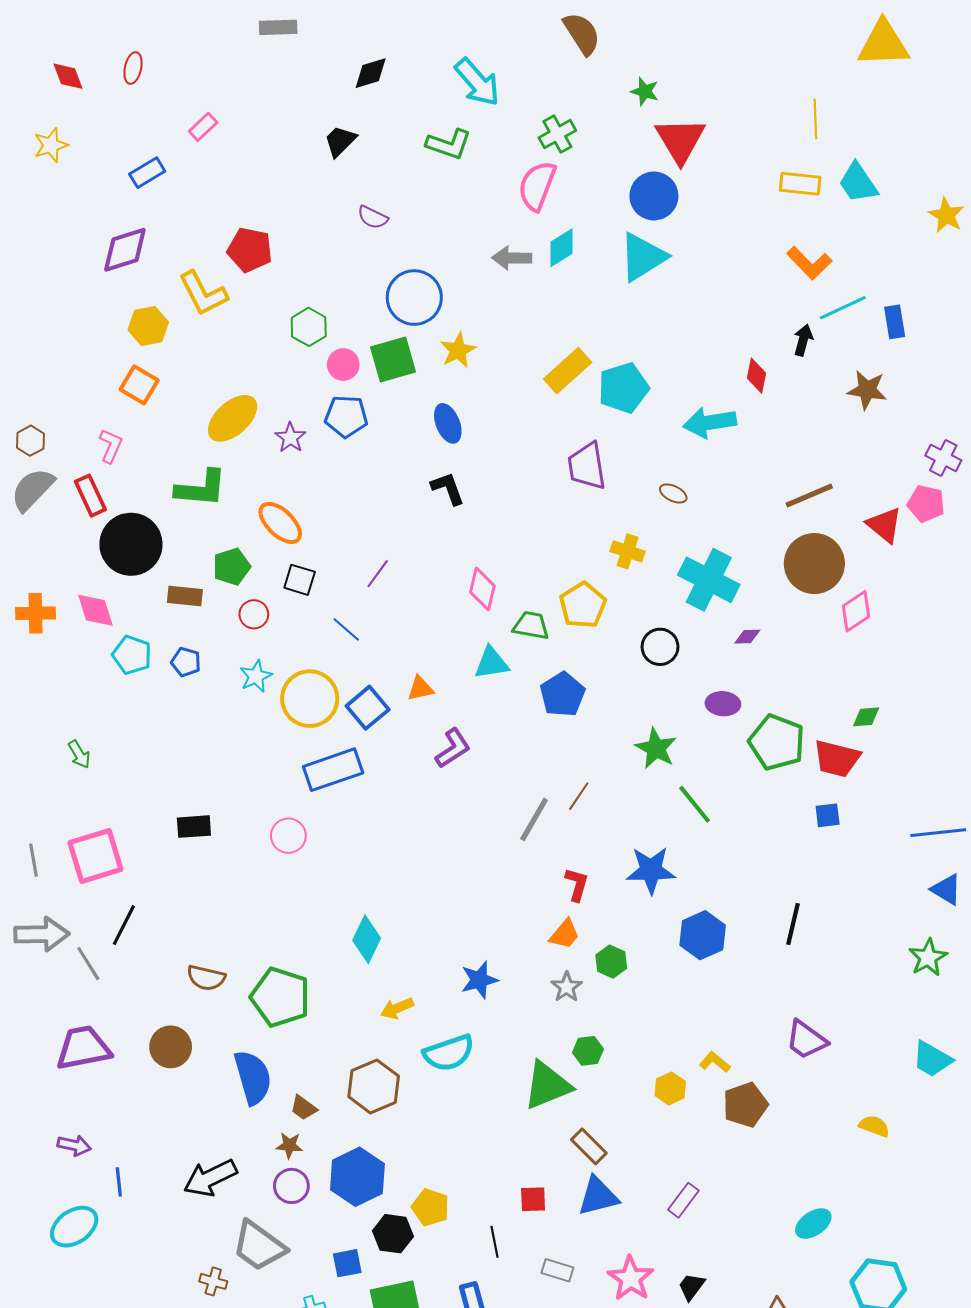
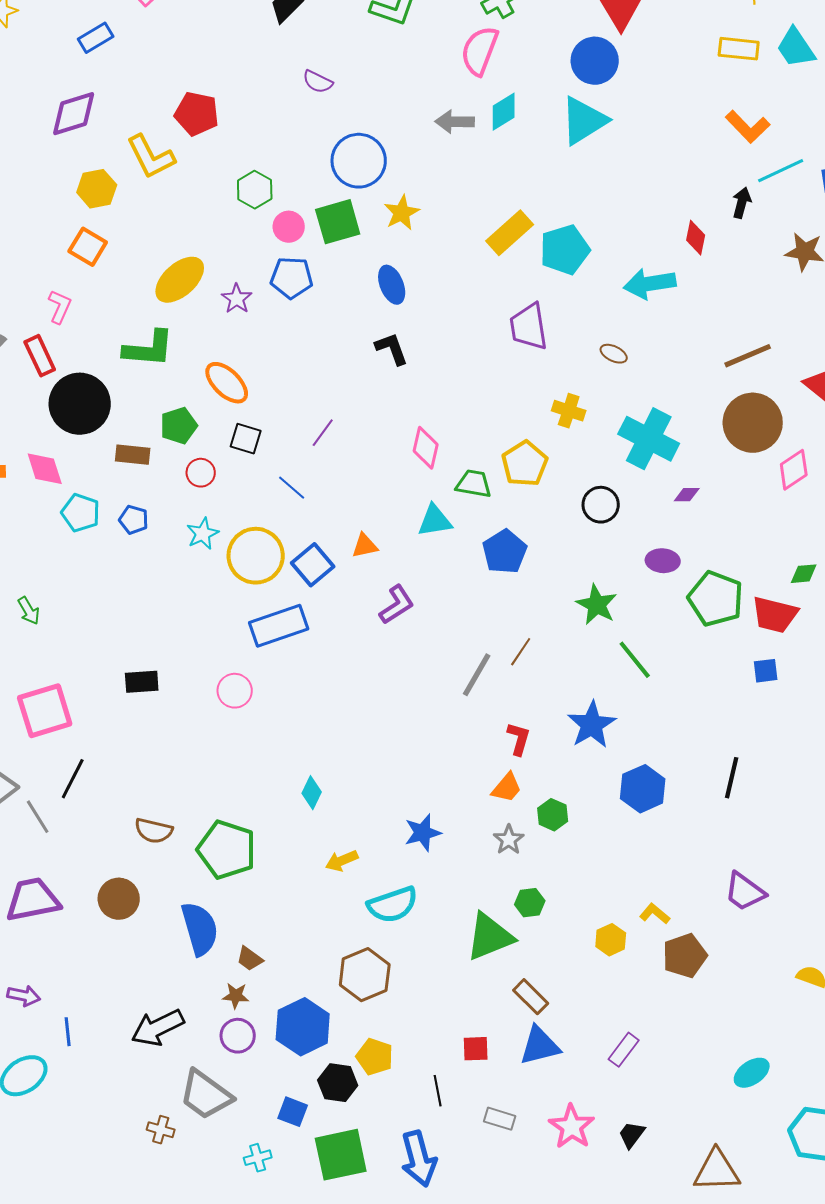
blue star: (651, 870) -> (592, 725), turned -30
cyan diamond: (367, 939) -> (312, 793), size x0.7
brown hexagon: (374, 1086) -> (365, 975), moved
blue square: (347, 1263) -> (293, 1112), turned 32

